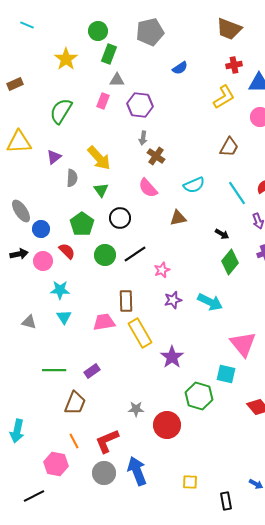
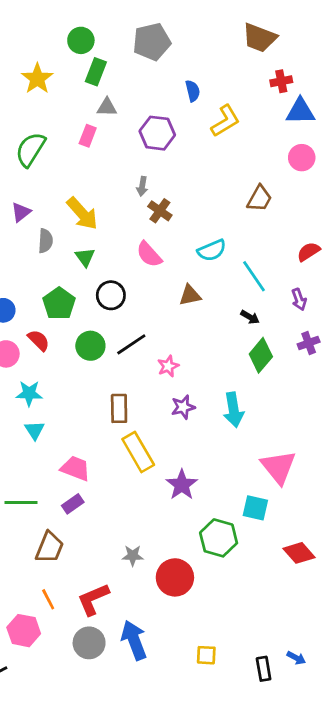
red cross: (234, 65) -> (281, 81), moved
blue semicircle: (180, 68) -> (193, 91), turned -70
yellow L-shape: (224, 97) -> (225, 121), moved
purple hexagon: (140, 105) -> (157, 133), moved
cyan line: (237, 193) -> (254, 276), moved
cyan arrow: (210, 302) -> (234, 410), turned 55
pink trapezoid: (104, 322) -> (75, 468), moved, turned 30
black rectangle: (226, 501) -> (264, 669), moved

